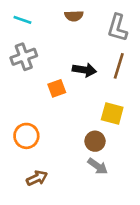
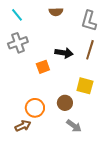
cyan line: (22, 20) -> (17, 15), turned 32
orange circle: (26, 136) -> (35, 108), moved
brown circle: (95, 141) -> (65, 103), moved
brown arrow: (37, 178) -> (23, 126), moved

